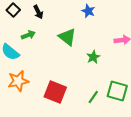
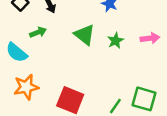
green star: (93, 57) -> (115, 41), moved

